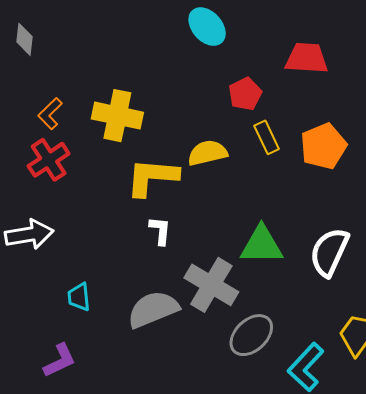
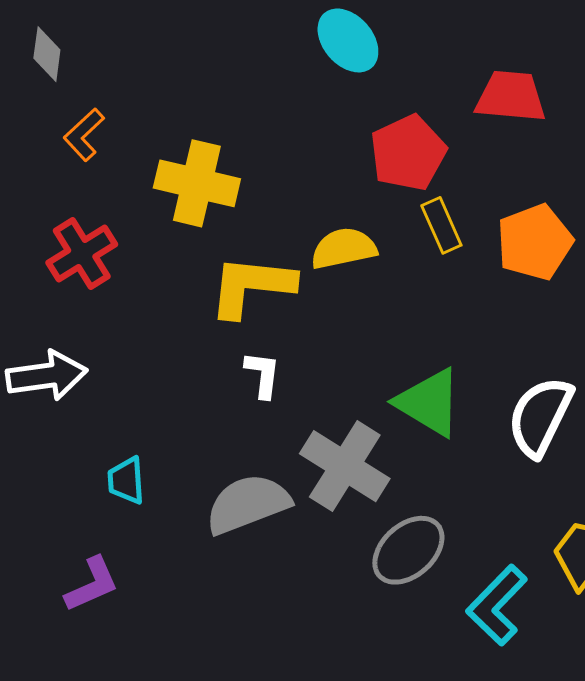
red pentagon: (245, 94) -> (408, 153), size x1.4
orange L-shape: (50, 114) -> (84, 135), moved
green triangle: (262, 245) -> (429, 402), turned 30

